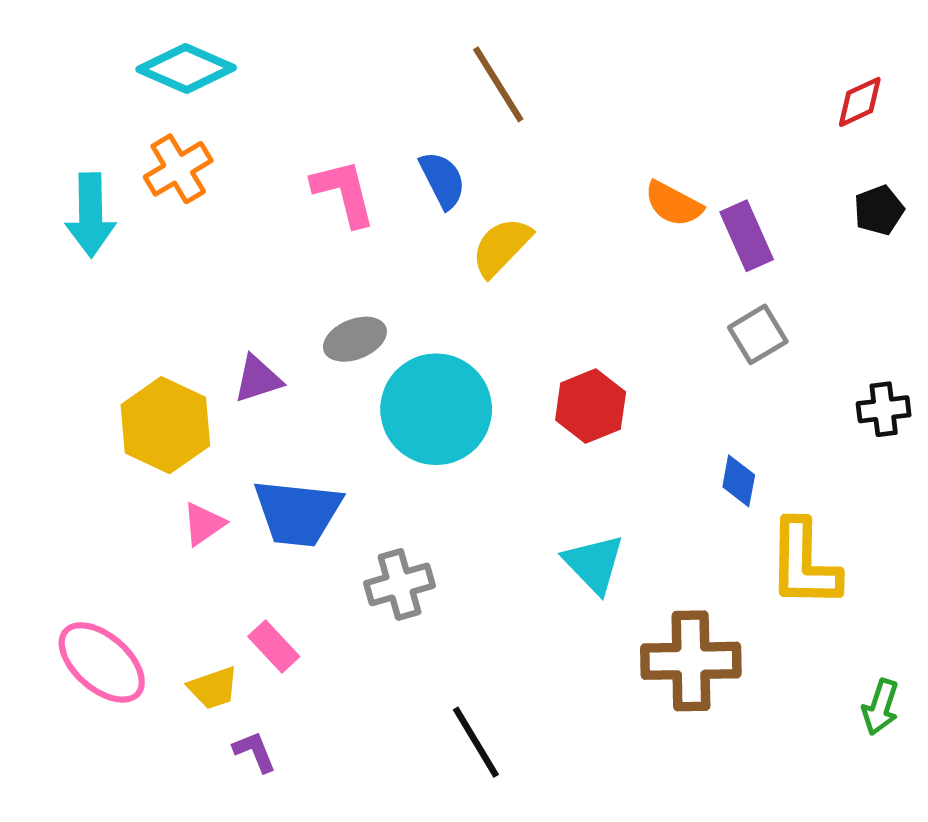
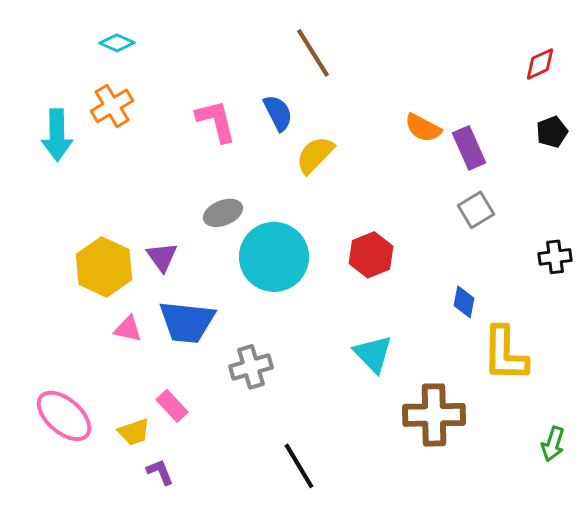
cyan diamond: (186, 68) -> (117, 43), size x0.6
purple triangle: (258, 379) -> (162, 257), moved, turned -48
pink triangle: (204, 524) -> (128, 329), turned 48

